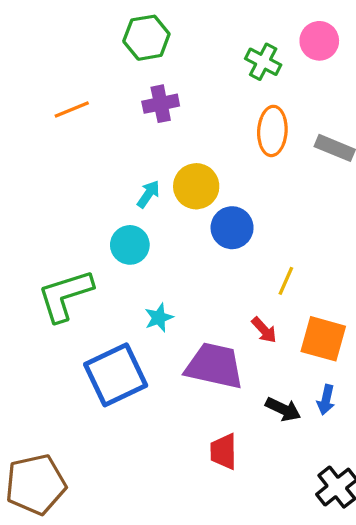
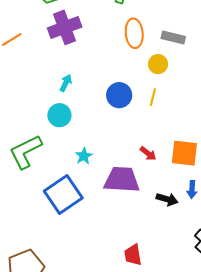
purple cross: (161, 104) -> (65, 27), size x1.5
yellow circle: (196, 186) -> (158, 64), moved, size x0.7
yellow line: (286, 281) -> (153, 97), moved
red trapezoid: (224, 451) -> (133, 255), moved

